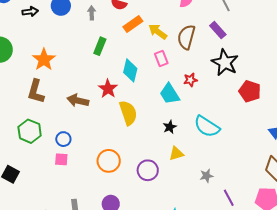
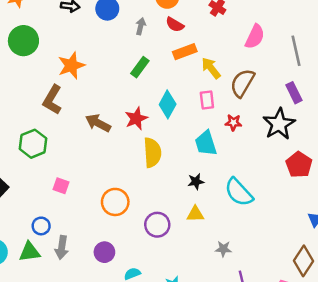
purple rectangle: (218, 30) -> (294, 93), moved
red star: (190, 80) -> (233, 123), moved
blue circle: (63, 139) -> (41, 226), moved

